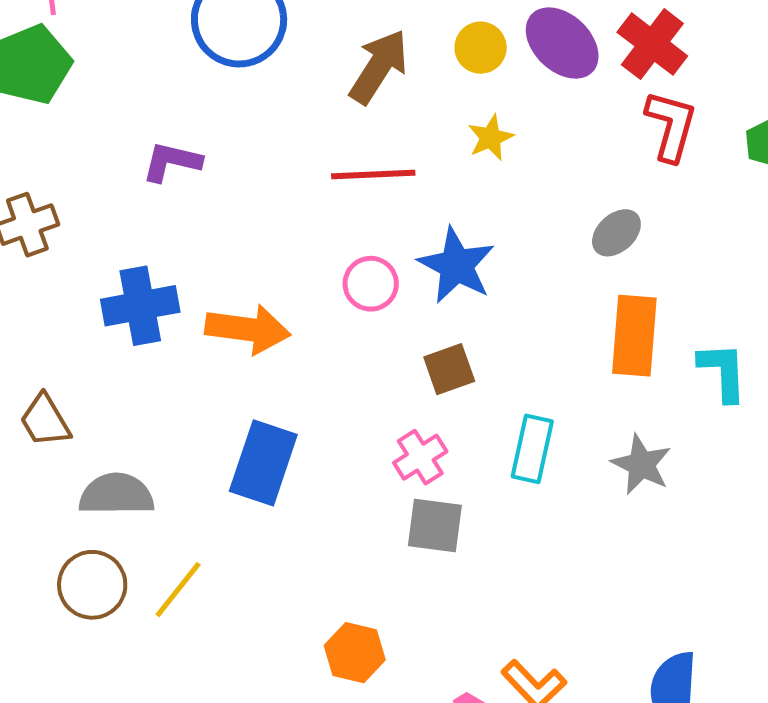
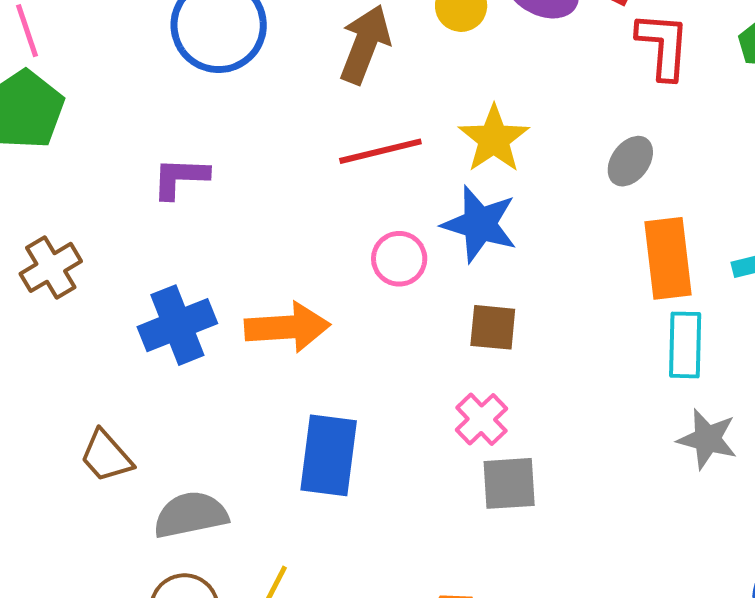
yellow star: (491, 138) -> (494, 139), moved, size x1.5
brown square: (449, 369) -> (493, 327), turned 36
cyan rectangle: (532, 449) -> (685, 345), moved
gray star: (641, 464) -> (707, 439), moved

